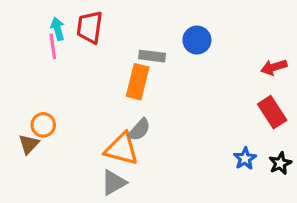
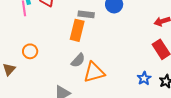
orange circle: (43, 125) -> (30, 51), moved
orange triangle: (122, 149) -> (94, 72), moved, turned -30

